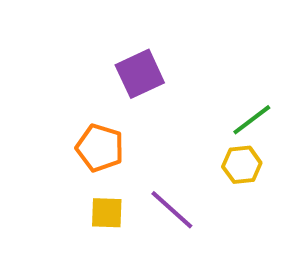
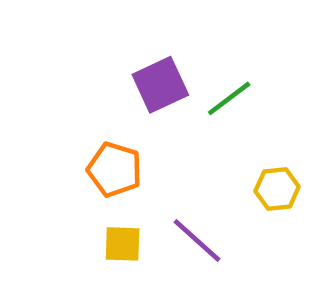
green line: (252, 120) -> (229, 98), moved

